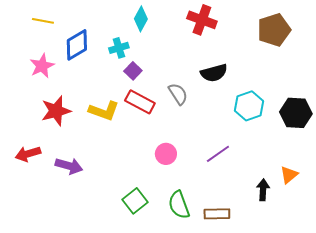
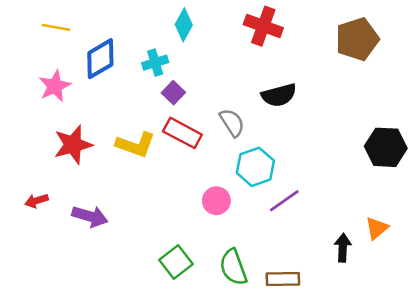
cyan hexagon: (249, 106) -> (255, 167), moved
red arrow: (28, 154) -> (36, 201), size x0.7

